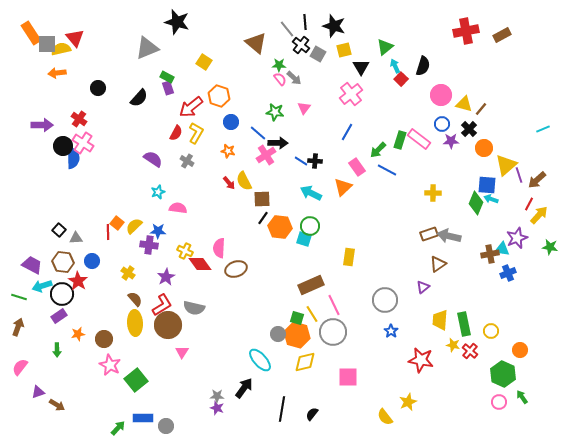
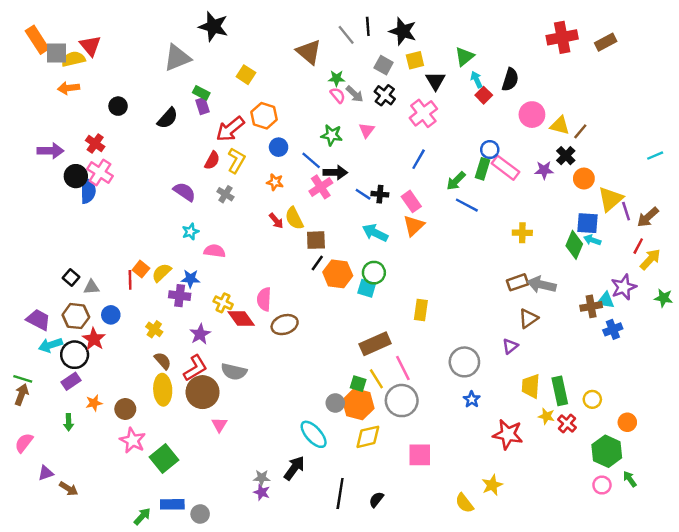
black cross: (301, 45) -> (385, 95), moved
blue circle: (442, 124) -> (490, 150), moved
pink rectangle: (357, 167) -> (411, 201), moved
green line: (19, 297) -> (23, 379), moved

